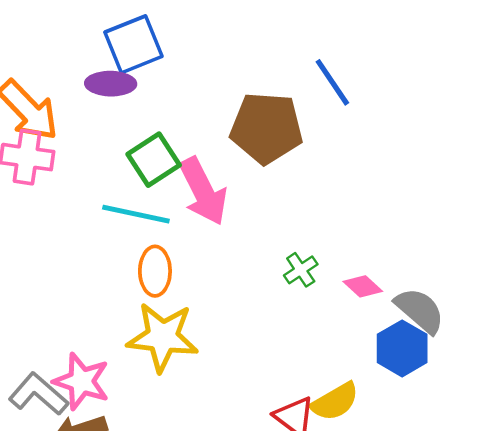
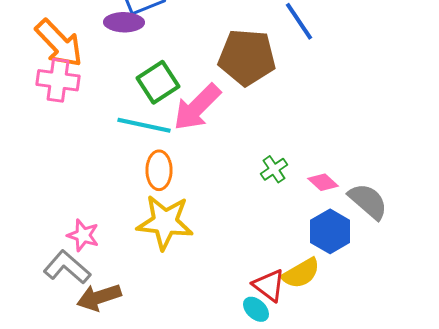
pink arrow: (203, 191) -> (197, 107), turned 72
blue hexagon: (402, 348) -> (330, 231), moved
pink star: (81, 381) -> (83, 235), moved, size x0.7

